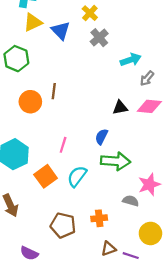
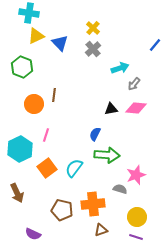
yellow cross: (90, 13) -> (93, 28), moved
pink line: (63, 145) -> (46, 135), moved
orange cross: (99, 218) -> (93, 204), size x1.6
purple line: (131, 256) -> (136, 237), moved

